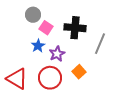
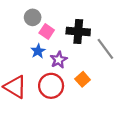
gray line: (100, 44) -> (105, 49), turned -60

